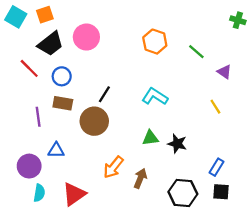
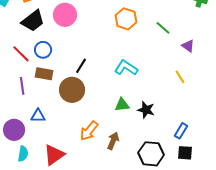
red line: (29, 68) -> (21, 54), moved

